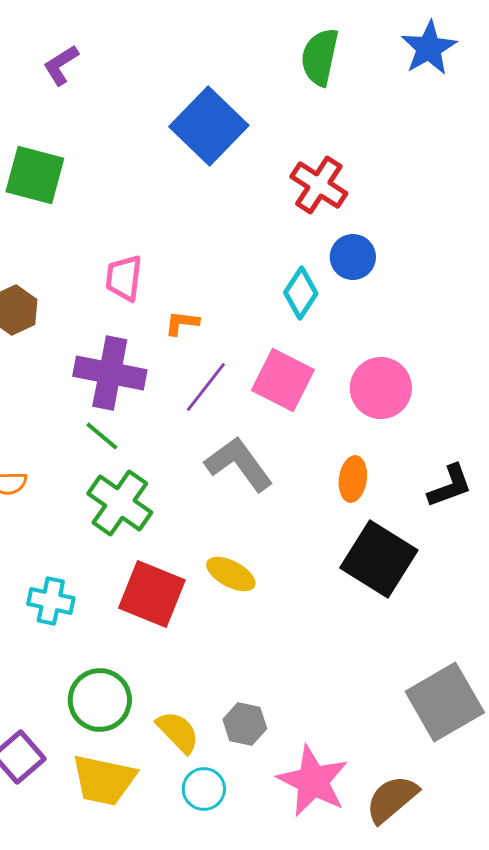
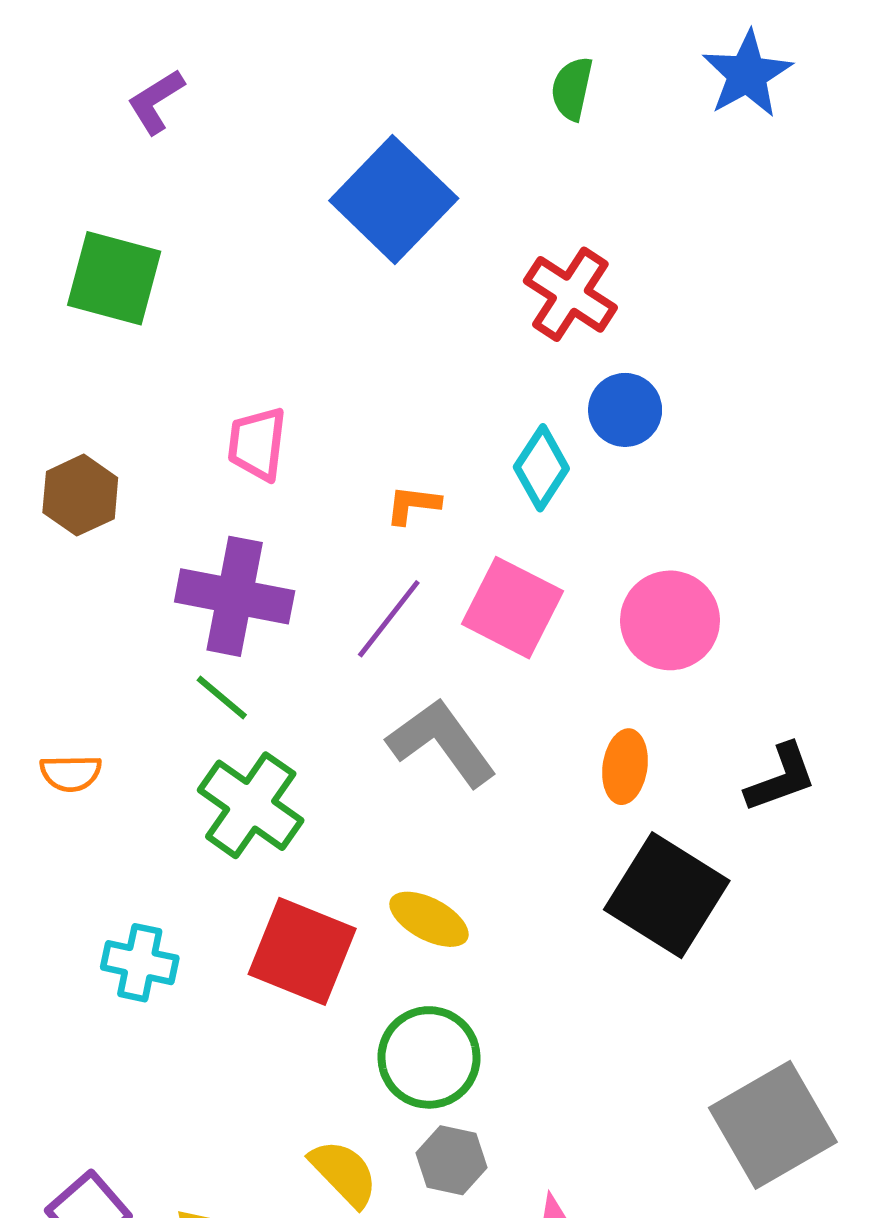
green semicircle: (320, 57) -> (572, 89), size x0.7
orange L-shape: (182, 323) -> (413, 505), moved
green circle: (100, 700) -> (429, 1057), moved

